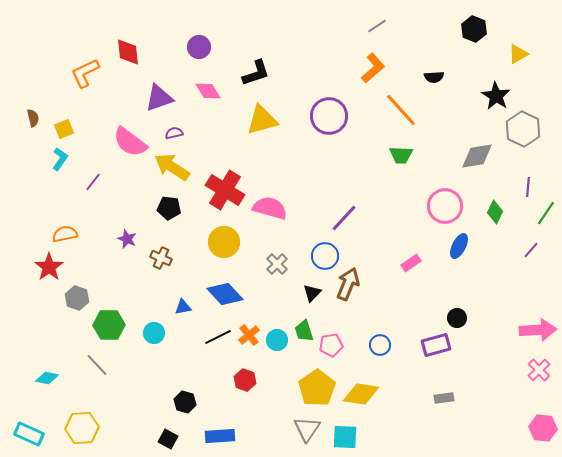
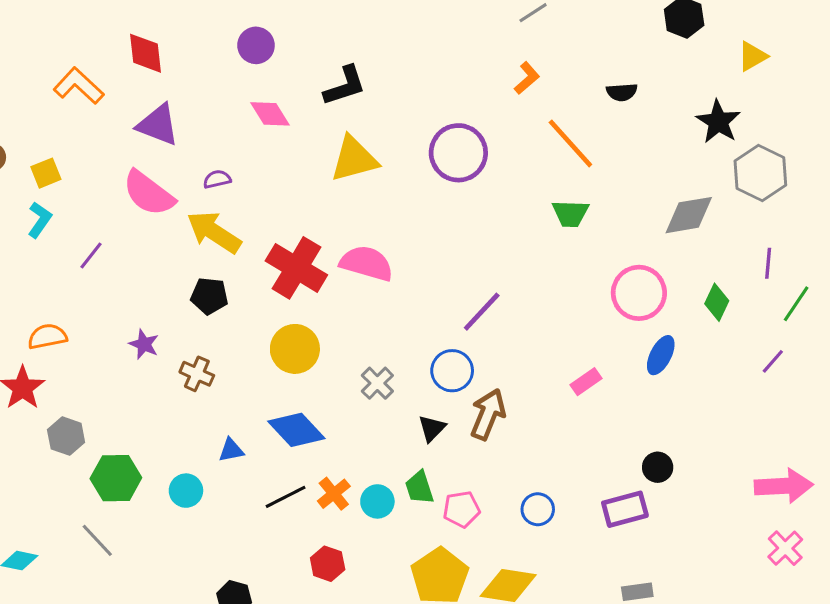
orange L-shape: (373, 68) -> (527, 78), size x0.7
orange L-shape: (85, 73) -> (79, 86), turned 68
purple triangle: (159, 98) -> (158, 125), moved, turned 40
pink semicircle: (270, 208) -> (367, 263), moved

